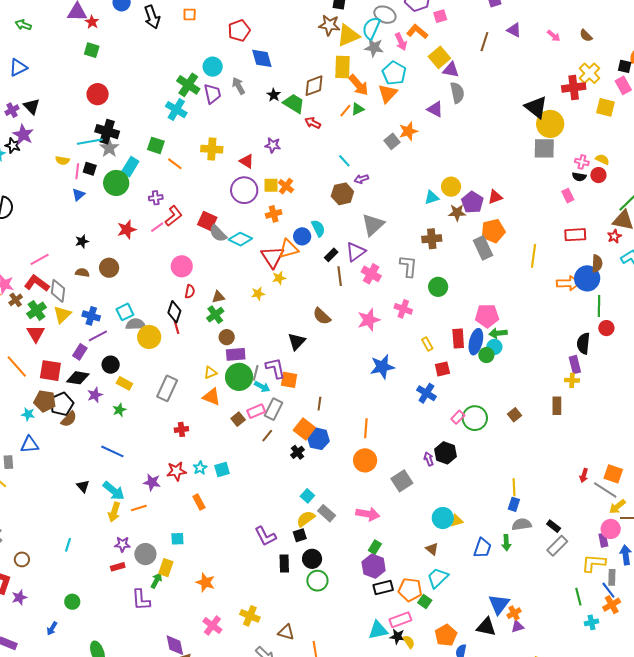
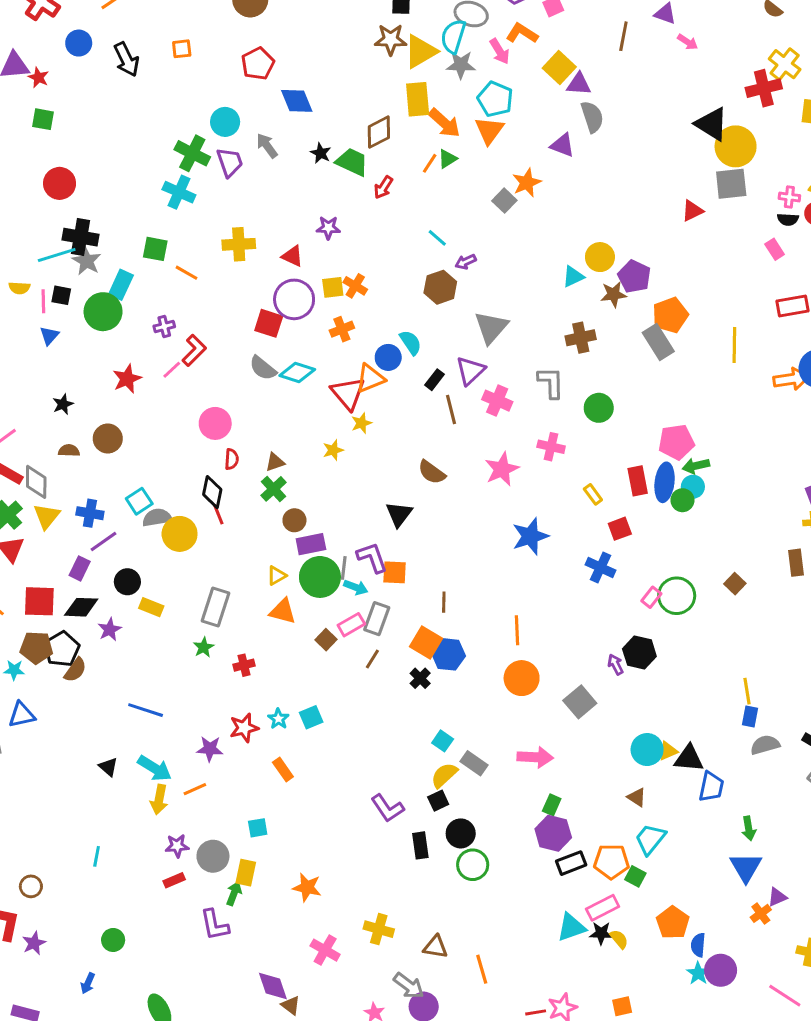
pink arrow: (554, 36) -> (688, 42), moved
red arrow: (313, 123) -> (383, 187), turned -77
red triangle: (495, 197) -> (692, 211), moved
red square: (207, 221) -> (269, 323), moved
green star: (119, 410) -> (204, 647), moved
green arrow: (506, 543) -> (749, 828), moved
orange cross: (514, 613) -> (761, 913), moved
black triangle: (486, 627) -> (689, 758), moved

